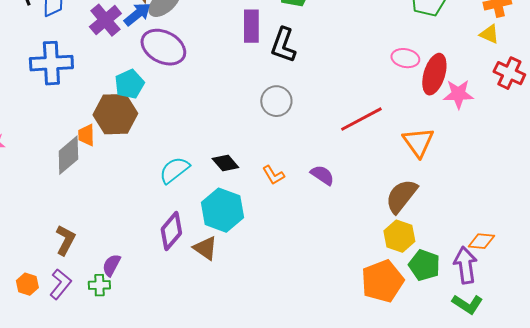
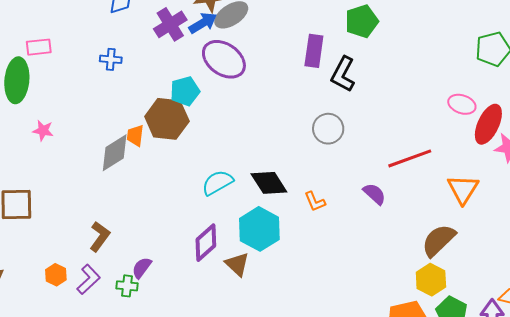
blue cross: (51, 63) -> (111, 59), size x0.5
black diamond: (225, 163) -> (269, 183), size x1.4
purple semicircle: (322, 175) -> (374, 194), moved

